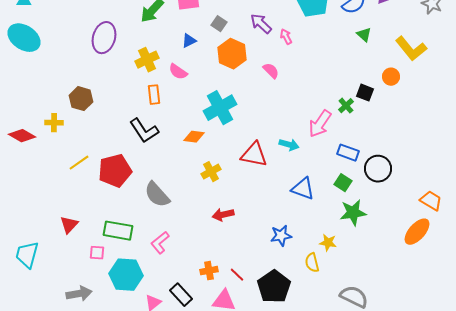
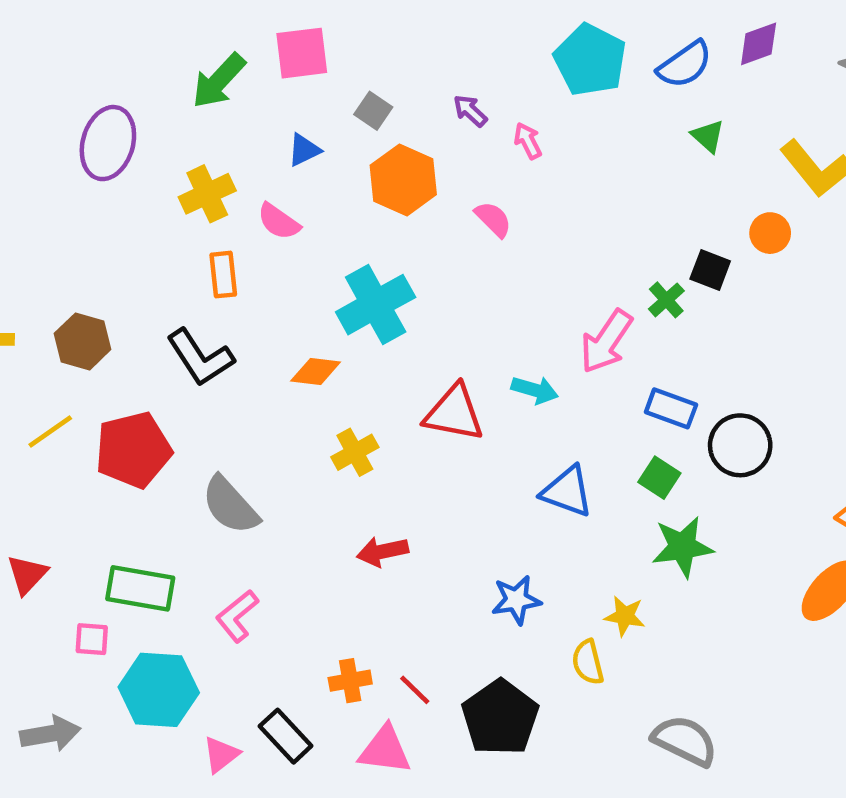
purple arrow: (261, 24) -> (470, 111), size x0.7
brown hexagon: (81, 99) -> (83, 341), moved

